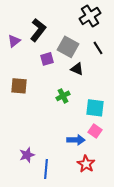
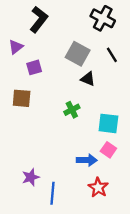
black cross: (90, 16) -> (103, 18), turned -30
black L-shape: (38, 30) -> (39, 19), moved
purple square: (47, 59) -> (34, 67), moved

